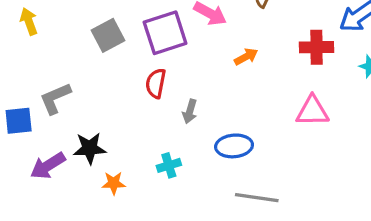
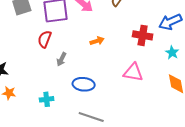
orange arrow: (246, 57) -> (97, 41), moved
cyan cross: (169, 165) -> (47, 99), moved

